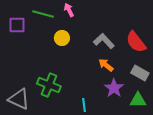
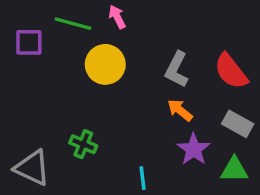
yellow circle: (62, 38) -> (105, 64), size x1.5
gray L-shape: (104, 41) -> (177, 69), turned -110
green cross: (49, 85) -> (83, 144), size x0.7

